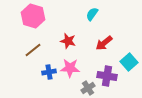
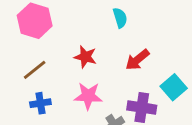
cyan semicircle: (92, 14) -> (120, 18), turned 128
blue cross: (49, 72) -> (40, 103), moved

